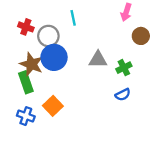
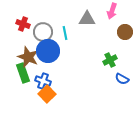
cyan line: (73, 18) -> (65, 33), moved
gray triangle: (98, 60) -> (87, 19), moved
blue semicircle: (123, 95) -> (122, 79), moved, turned 56
blue cross: (26, 116) -> (43, 81), moved

